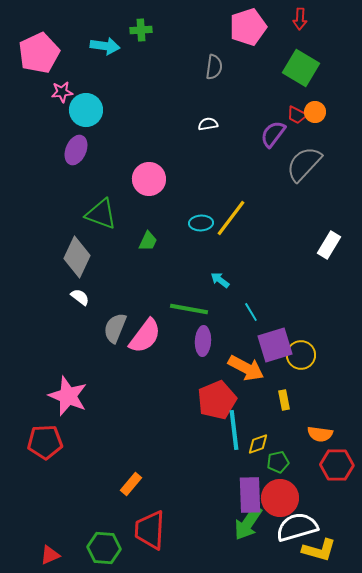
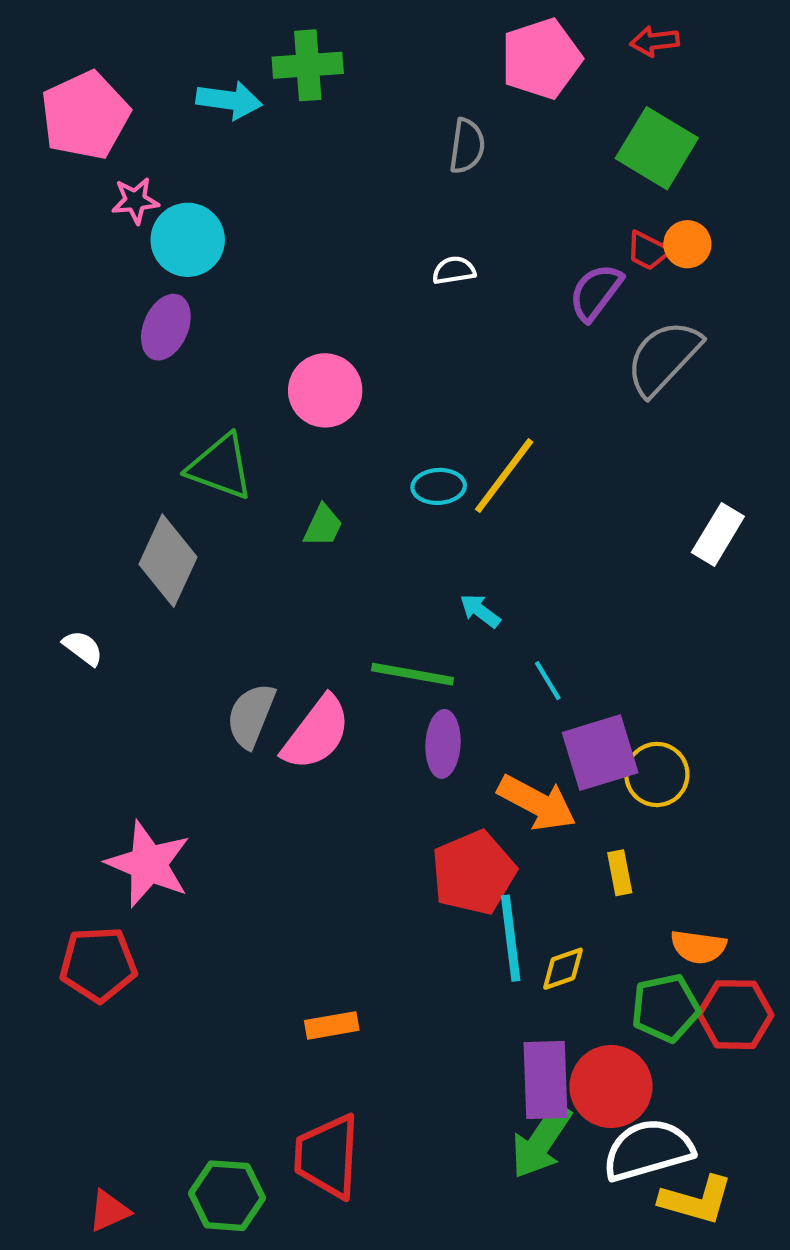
red arrow: (300, 19) -> (655, 41), turned 80
green cross: (141, 30) -> (308, 65), size x1.4
white semicircle: (80, 297) -> (83, 648), moved
green pentagon: (278, 462) -> (666, 1008), moved, size x1.4
orange rectangle: (131, 484) -> (332, 1025), moved, turned 40

